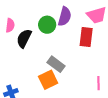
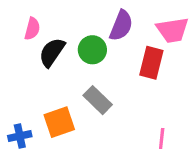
green circle: (47, 25) -> (92, 50), moved
orange square: (48, 80) -> (59, 122), moved

